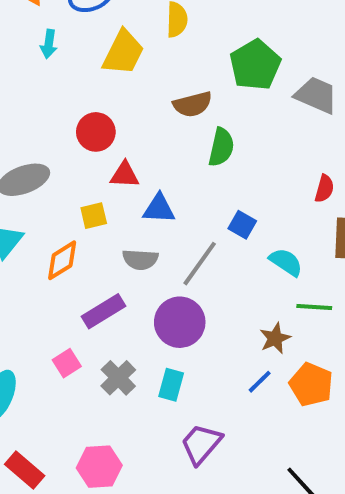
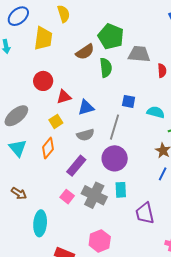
green pentagon: (255, 65) -> (111, 36), moved
gray trapezoid: (316, 95) -> (139, 54), moved
gray cross: (118, 378) -> (94, 195), size x1.4
purple trapezoid: (201, 444) -> (145, 213), turned -35

